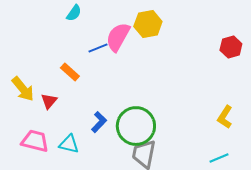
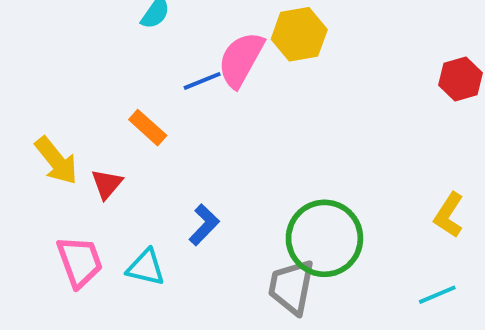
green circle: (136, 126) -> (324, 238), moved
pink trapezoid: (35, 141) -> (80, 262), turned 56

